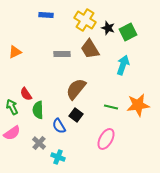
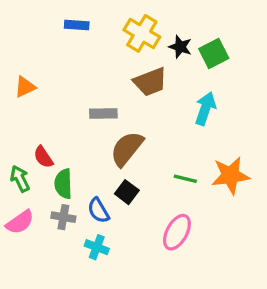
brown trapezoid: (90, 49) -> (150, 82), turned -80
gray rectangle: (62, 54) -> (103, 114), moved
gray cross: (39, 143) -> (63, 217), moved, turned -32
cyan cross: (58, 157) -> (97, 247), moved

